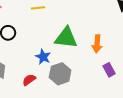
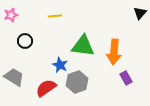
orange arrow: (97, 44) -> (114, 52), size x1.4
red semicircle: (29, 80) -> (46, 88), size x1.5

